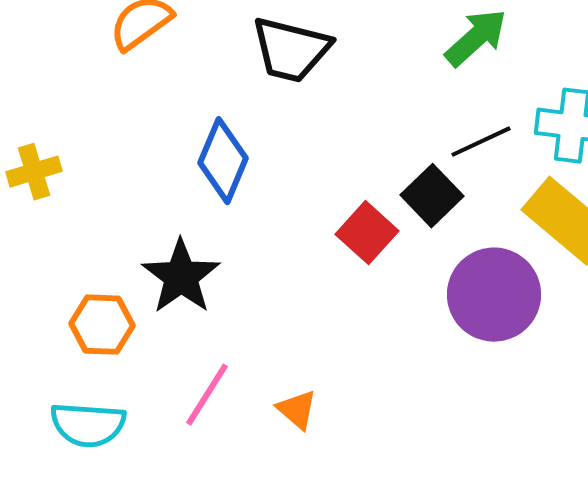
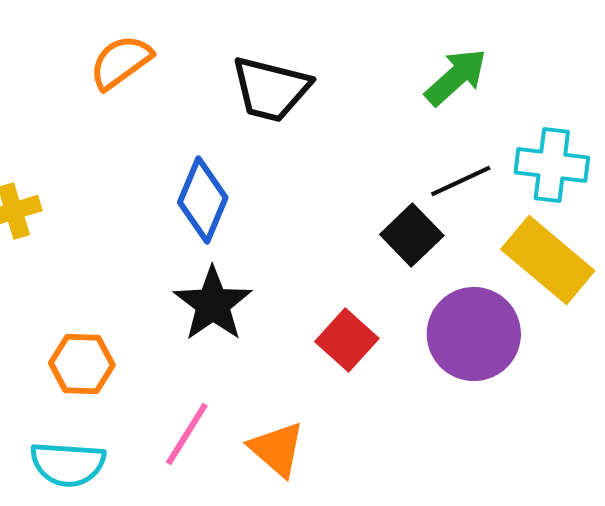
red square: (367, 233) -> (347, 340), moved
black star: (181, 277) -> (213, 304), moved
orange triangle: (297, 410) -> (277, 449), size x1.4

